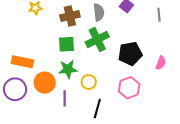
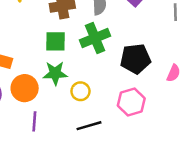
purple line: (65, 98) -> (34, 121), moved
black line: (97, 109) -> (89, 126), turned 54

